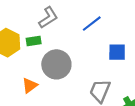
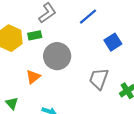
blue square: (117, 52) -> (113, 42), turned -30

